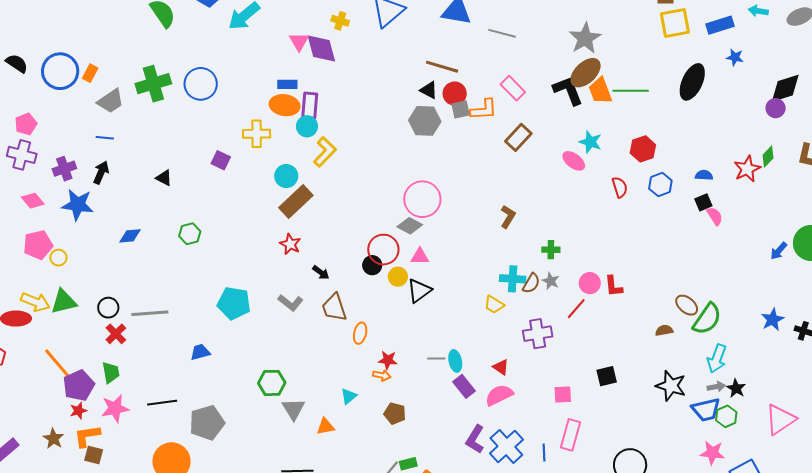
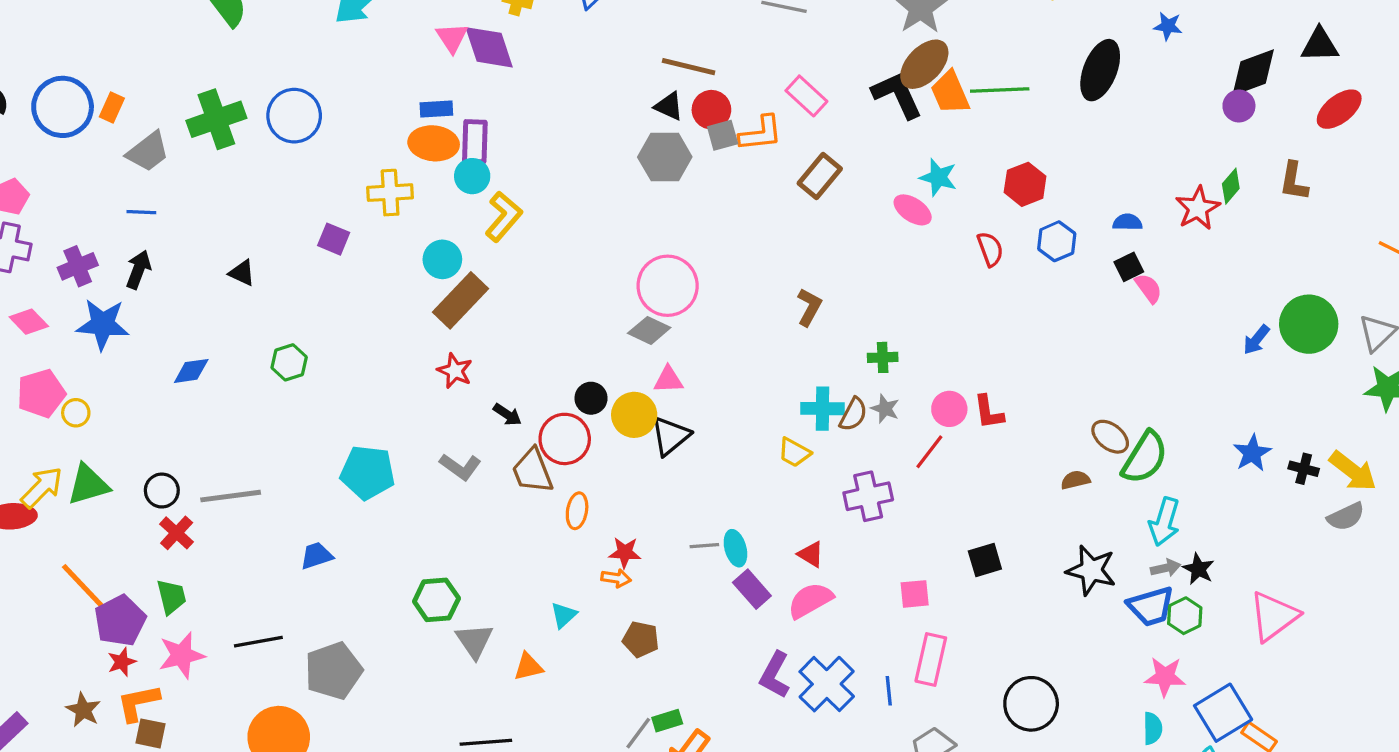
red circle: (383, 250) -> (565, 439), moved
yellow circle: (398, 277) -> (634, 415), size x1.4
yellow arrow: (35, 302) -> (42, 487), turned -64

